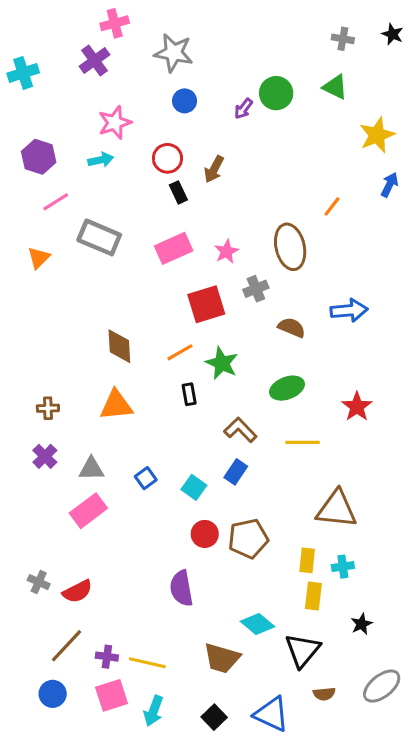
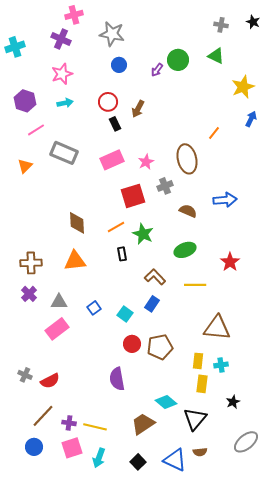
purple cross: (95, 61) -> (61, 39), turned -30
pink star: (115, 123) -> (62, 74), moved
brown cross: (48, 408) -> (31, 263), size x1.5
brown trapezoid: (222, 658) -> (143, 424), turned 130
brown semicircle: (324, 694) -> (200, 452), moved

